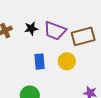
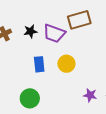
brown rectangle: (83, 36) -> (79, 20), moved

